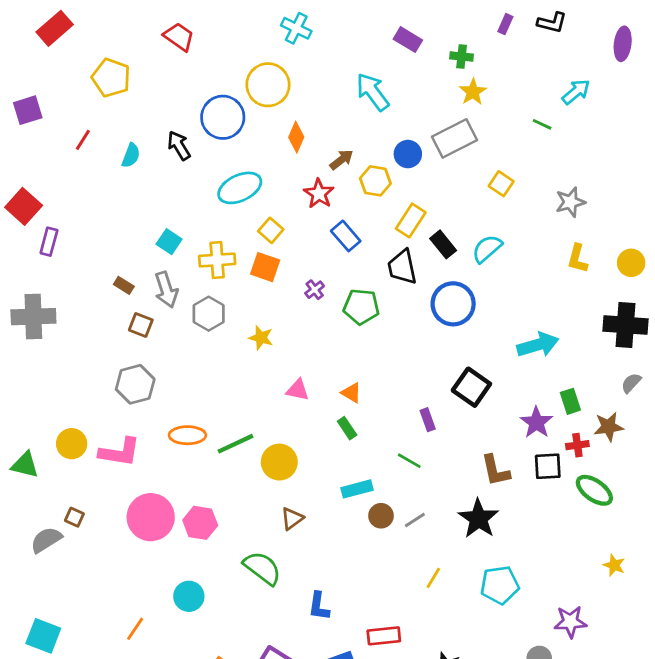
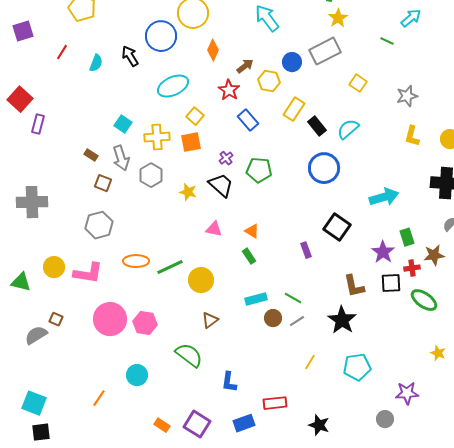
orange square: (265, 267) -> (191, 142), turned -30
black trapezoid: (402, 267) -> (221, 185), moved, turned 144
gray cross: (33, 317) -> (32, 202), moved
green line: (409, 461) -> (293, 298), moved

